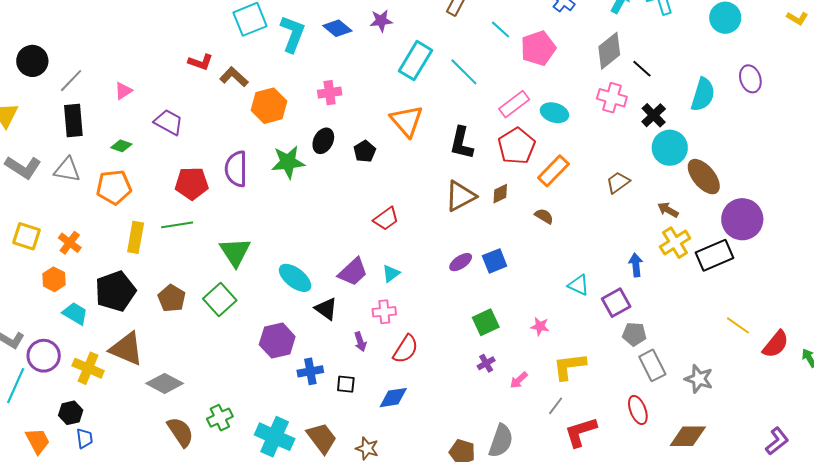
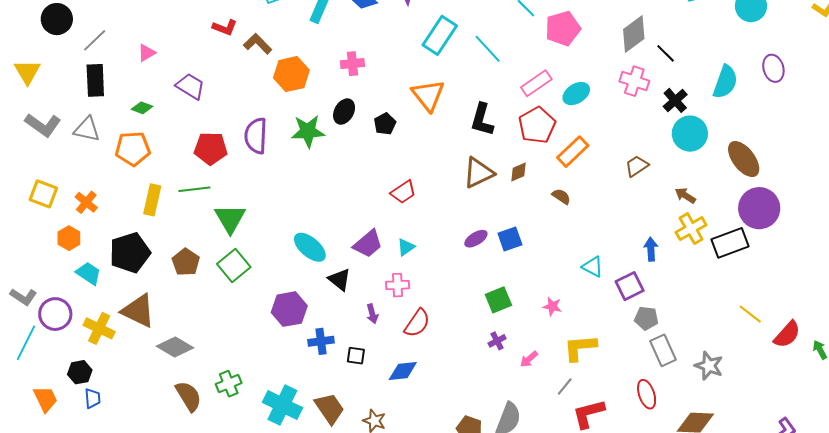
cyan ellipse: (554, 113) -> (576, 94), turned -52
brown ellipse: (704, 177) -> (744, 159), moved
green triangle: (235, 252) -> (230, 219), moved

